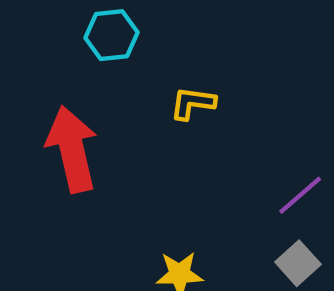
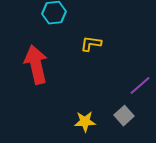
gray square: (298, 263) -> (124, 116), moved

